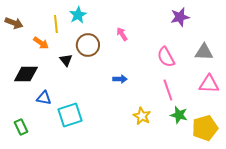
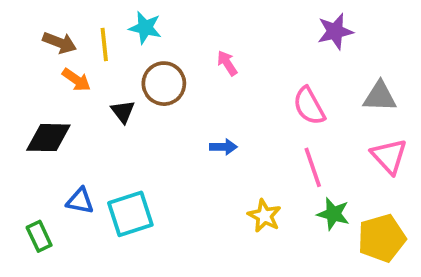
cyan star: (78, 15) -> (145, 28), turned -30
brown arrow: (14, 23) -> (60, 43), moved
pink triangle: (209, 84) -> (389, 156), turned 45
blue triangle: (44, 98) -> (80, 201), moved

